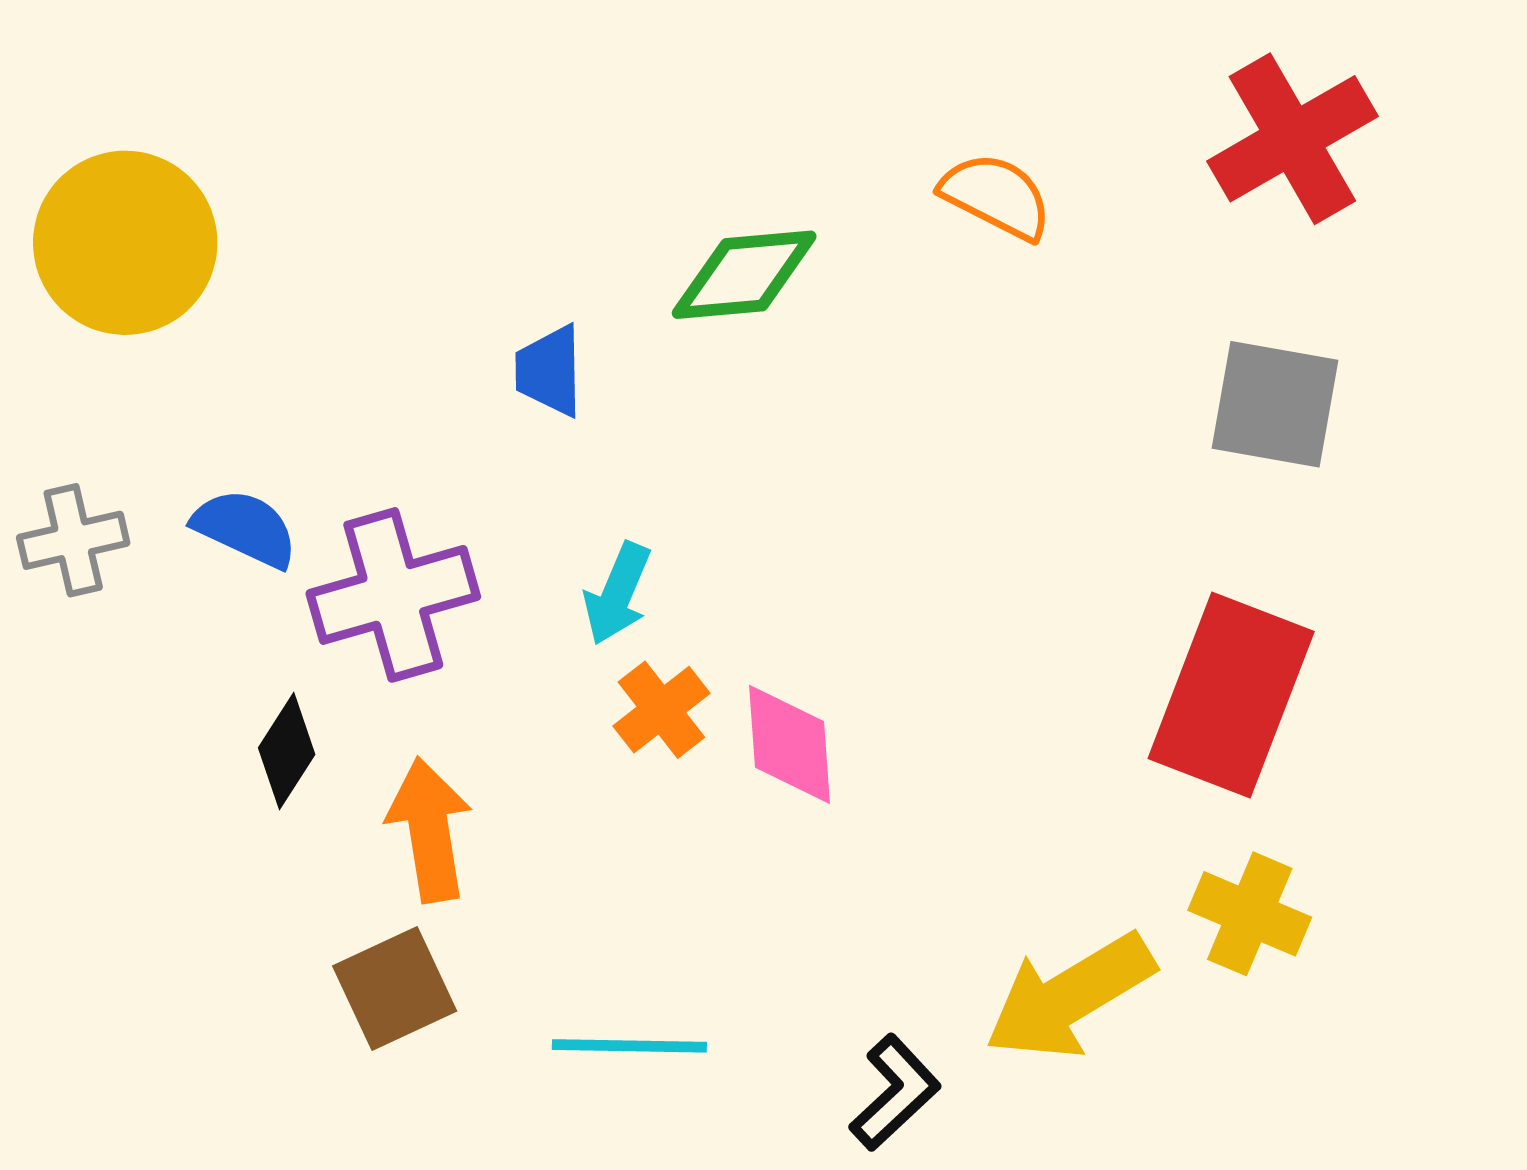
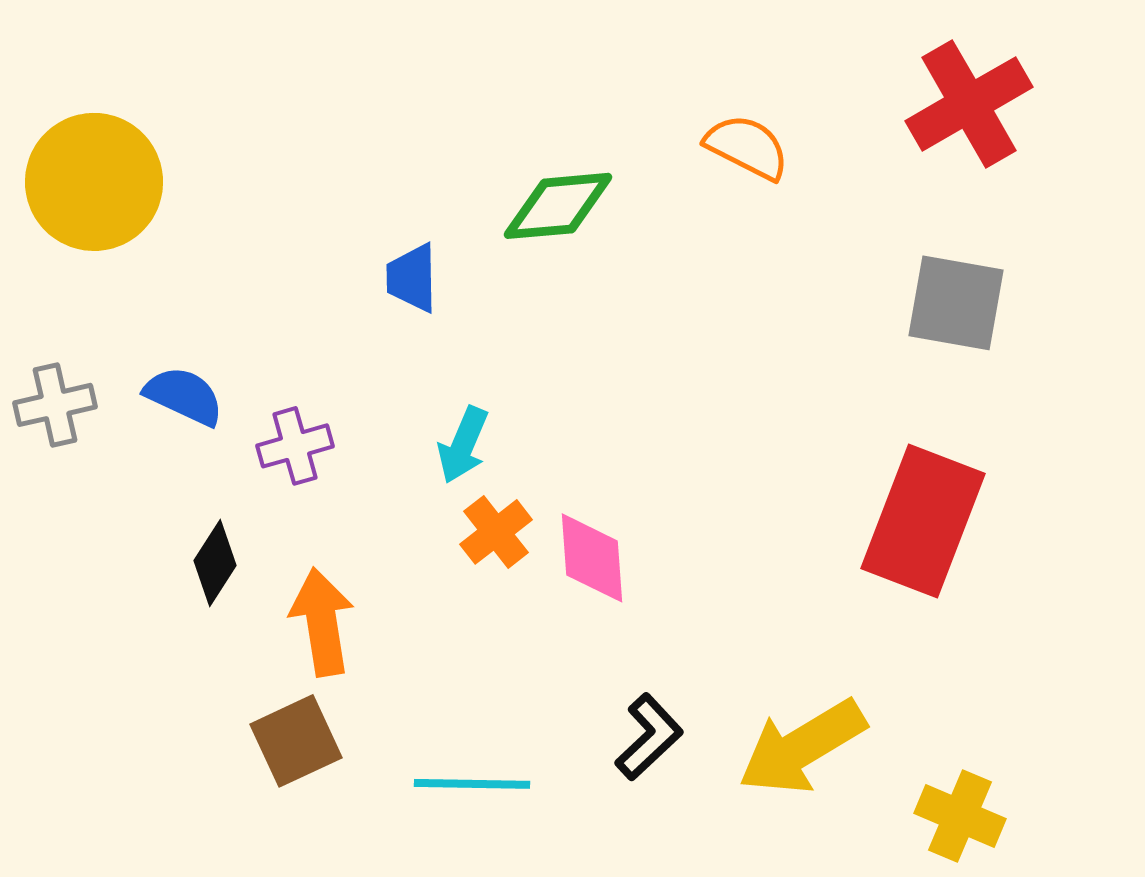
purple cross: (393, 595) -> (295, 446), size x0.6
yellow cross: (1250, 914) -> (960, 816), moved
black L-shape: (895, 1093) -> (649, 737), moved

